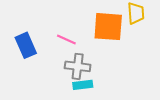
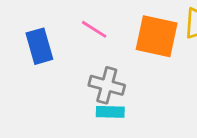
pink line: (66, 40) -> (94, 29), moved

